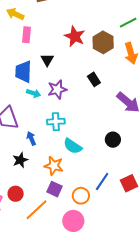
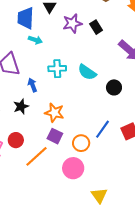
purple star: (57, 89) -> (72, 23), moved
cyan semicircle: (73, 146) -> (87, 72), moved

